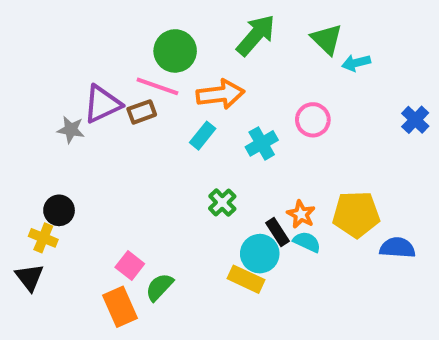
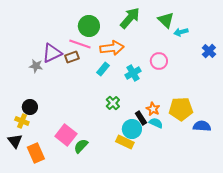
blue cross: (415, 120) -> (209, 51), moved
pink square: (130, 265) -> (66, 135), size x1.5
orange rectangle: (120, 307) -> (36, 153), moved

